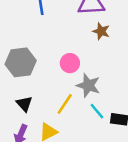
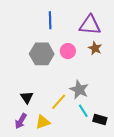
gray hexagon: (21, 62) -> (42, 54), moved
pink circle: (70, 63) -> (68, 51), moved

